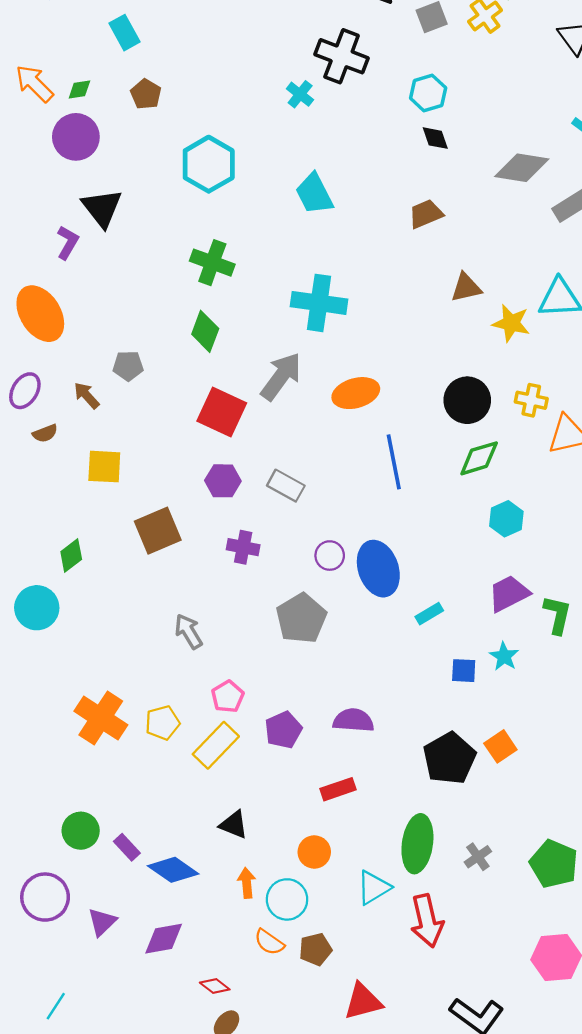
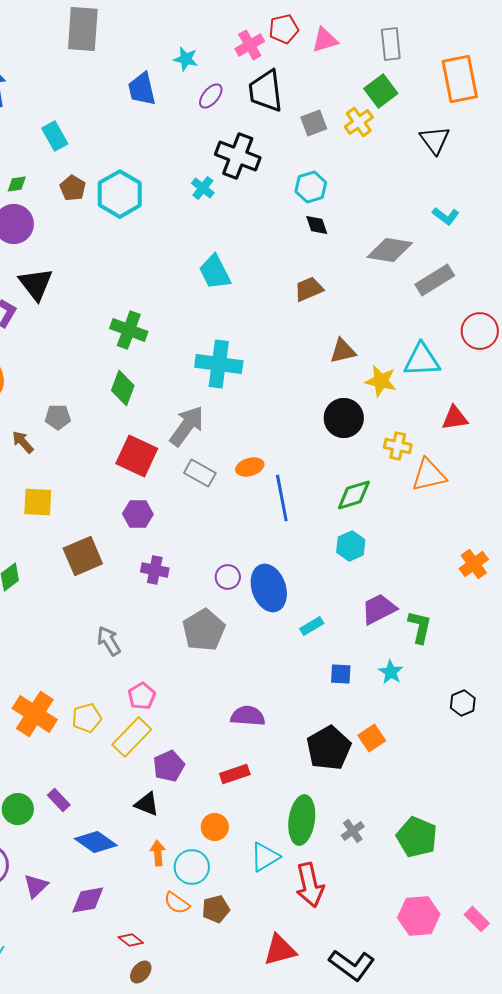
cyan hexagon: (209, 164) -> (120, 194), moved
orange ellipse: (356, 393) -> (250, 467), moved, size x0.7
black circle: (467, 400) -> (344, 418), moved
gray rectangle: (286, 486) -> (200, 473), moved
cyan hexagon: (506, 519) -> (351, 546), moved
cyan star: (504, 656) -> (391, 672), moved
purple pentagon: (283, 730) -> (169, 766), moved
purple rectangle: (127, 847) -> (59, 800), moved
red triangle: (363, 1001) -> (280, 950), moved

